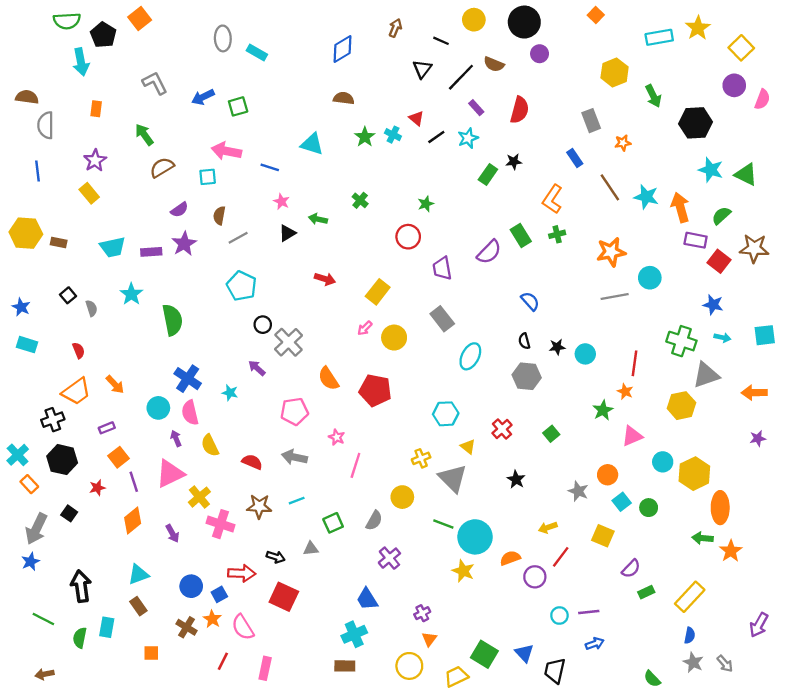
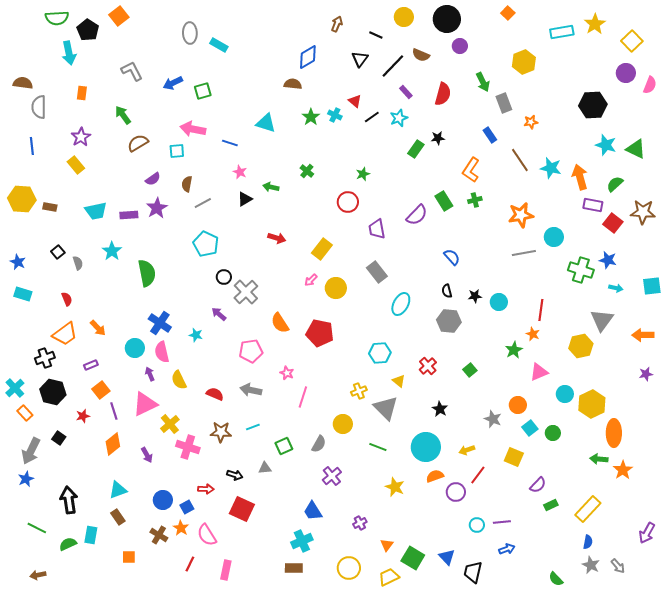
blue diamond: (342, 49) -> (308, 57), moved
green arrow: (653, 96) -> (483, 82), moved
green cross: (681, 341) -> (581, 270), moved
gray triangle: (706, 375) -> (602, 320), turned -35
cyan circle: (475, 537) -> (426, 447), moved
red arrow: (242, 573) -> (206, 489), size x0.7
green semicircle: (80, 638) -> (68, 544), turned 54
orange triangle: (429, 639) -> (387, 545), moved

